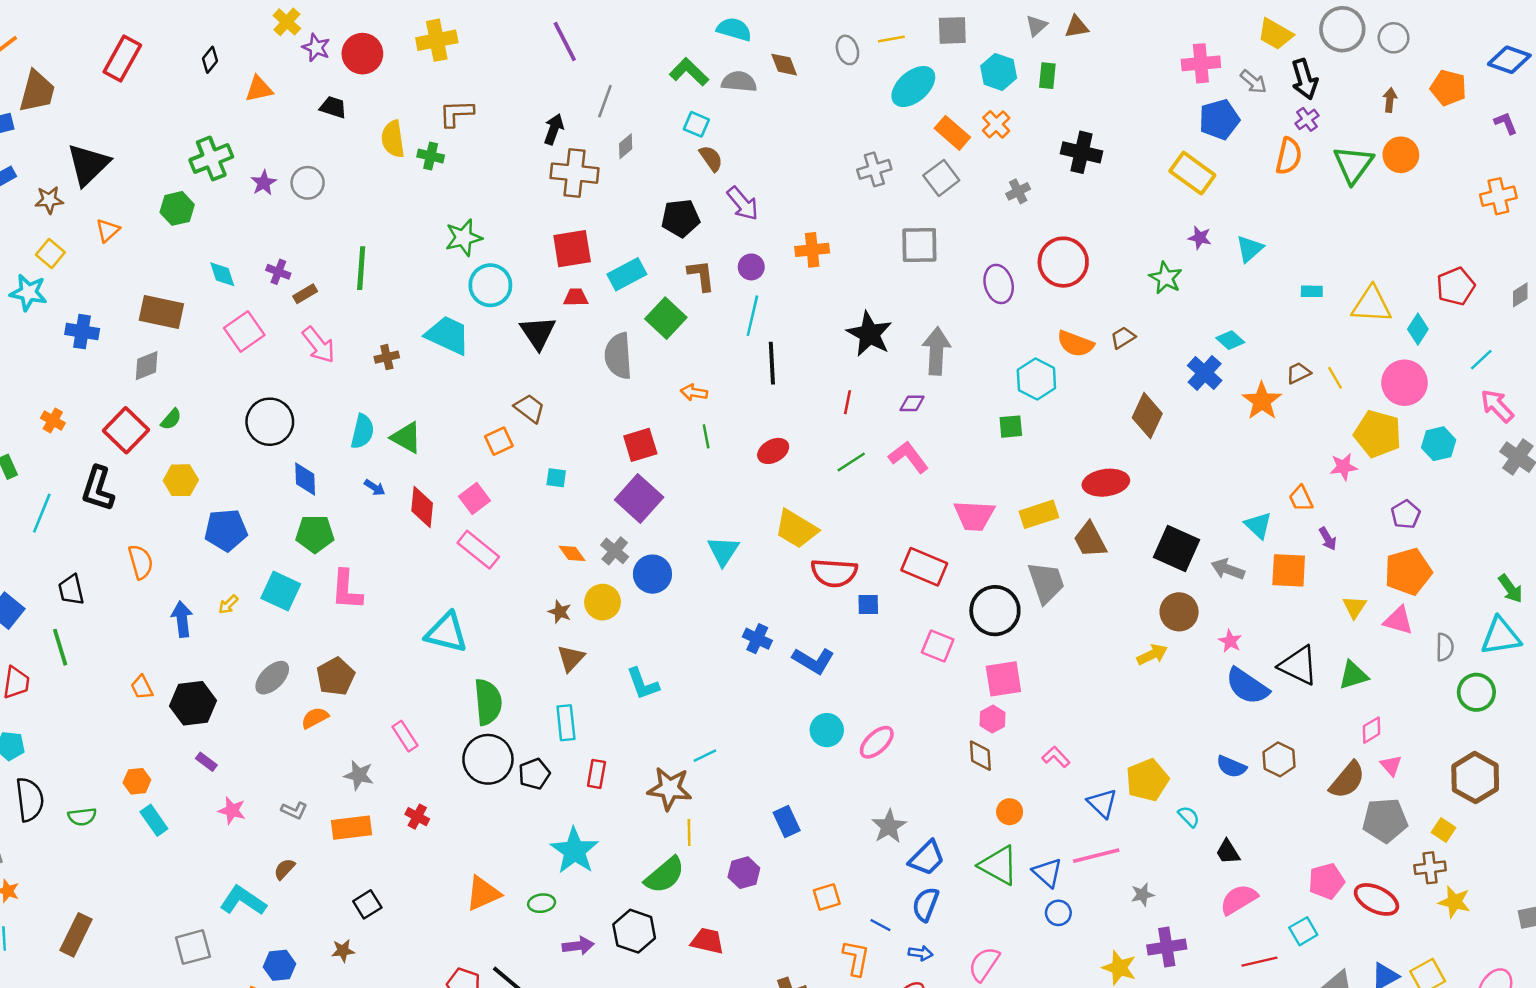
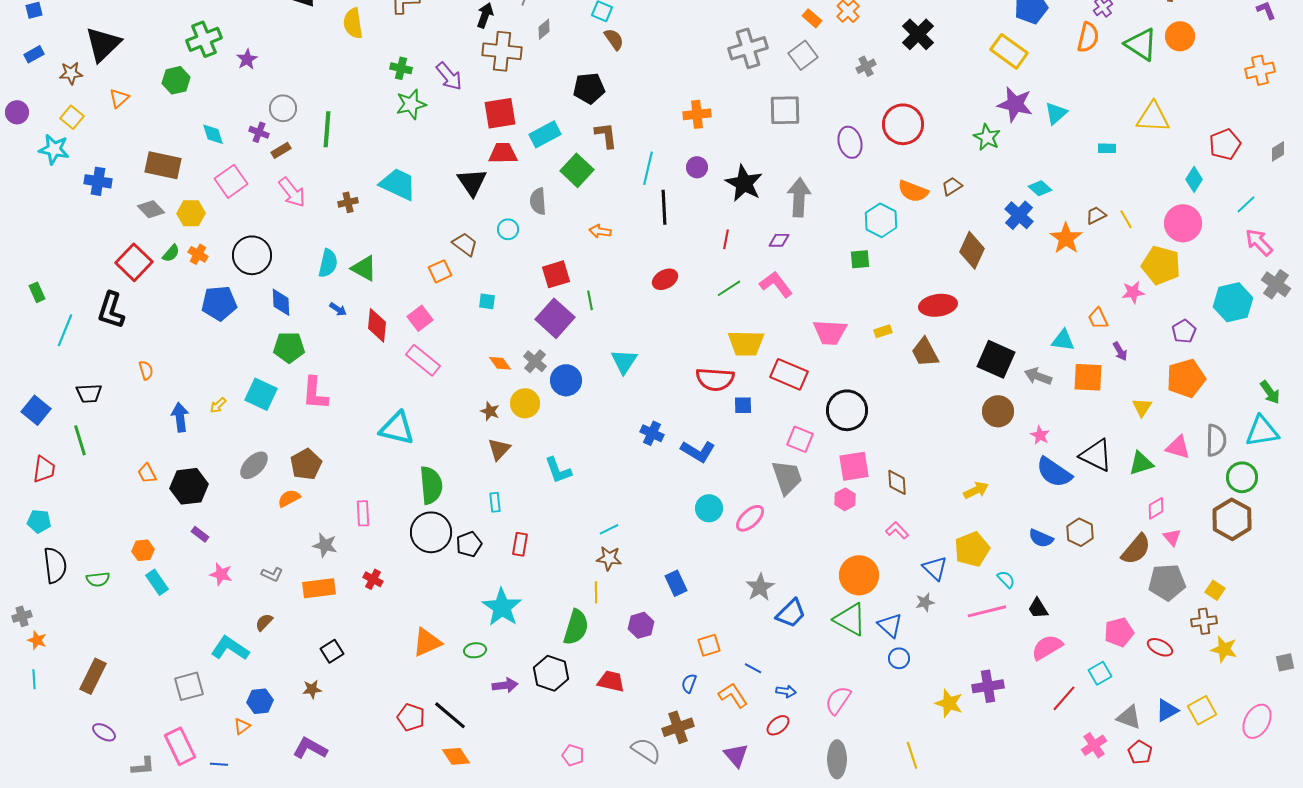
orange rectangle: (952, 133) -> (812, 18), size x0.7
black cross: (1081, 152) -> (918, 34), turned 32
green cross: (431, 156) -> (401, 68), moved
green triangle: (1353, 165) -> (1141, 44), turned -33
gray cross: (874, 169) -> (748, 48), size x1.4
gray circle: (308, 183) -> (283, 108), moved
purple arrow: (743, 204) -> (449, 76), moved
purple star: (1200, 238) -> (1015, 104), size x1.8
purple circle: (751, 267) -> (697, 167), moved
cyan circle: (490, 285) -> (508, 229), moved, size x0.6
red trapezoid: (576, 297) -> (503, 153), size x1.4
yellow triangle: (1372, 305) -> (1153, 117), moved
gray semicircle: (618, 356) -> (538, 201), size x0.7
gray diamond: (147, 366) -> (151, 209), turned 68
orange cross: (53, 420) -> (198, 254), moved
green line: (706, 436) -> (590, 300), moved
cyan hexagon: (1439, 444) -> (1233, 302), moved, size x1.4
yellow hexagon: (181, 480) -> (191, 213), moved
yellow rectangle: (1039, 514) -> (883, 331), size x0.6
cyan triangle: (1258, 525) -> (1063, 340), turned -35
yellow trapezoid: (796, 529) -> (746, 343), moved, turned -30
blue pentagon: (226, 530) -> (219, 303), moved
orange semicircle: (141, 562) -> (146, 370), size x0.7
gray trapezoid: (1046, 583) -> (787, 477), moved
black trapezoid: (71, 590) -> (89, 393), turned -80
pink triangle: (1398, 620) -> (1178, 447), moved
gray semicircle: (1445, 647) -> (1216, 440), size x1.4
yellow arrow: (1152, 654) -> (976, 490), moved
cyan rectangle: (566, 723) -> (495, 502), size x0.7
pink rectangle: (405, 736) -> (363, 513), turned 30
brown diamond: (980, 756) -> (897, 482), moved
brown hexagon: (1475, 778) -> (1232, 519), moved
brown star: (670, 789) -> (609, 558), moved, size x0.7
orange circle: (1010, 812) -> (859, 575), size x1.8
pink line: (1096, 856) -> (987, 611), moved
green semicircle: (665, 875) -> (576, 627), turned -33
gray star: (1142, 895) -> (925, 602), moved
red ellipse: (1376, 899) -> (1160, 647), size x0.7
blue semicircle: (925, 904) -> (689, 683), moved, size x0.7
orange L-shape: (856, 958) -> (733, 695), turned -44
red line: (1259, 962) -> (1064, 698), turned -36

